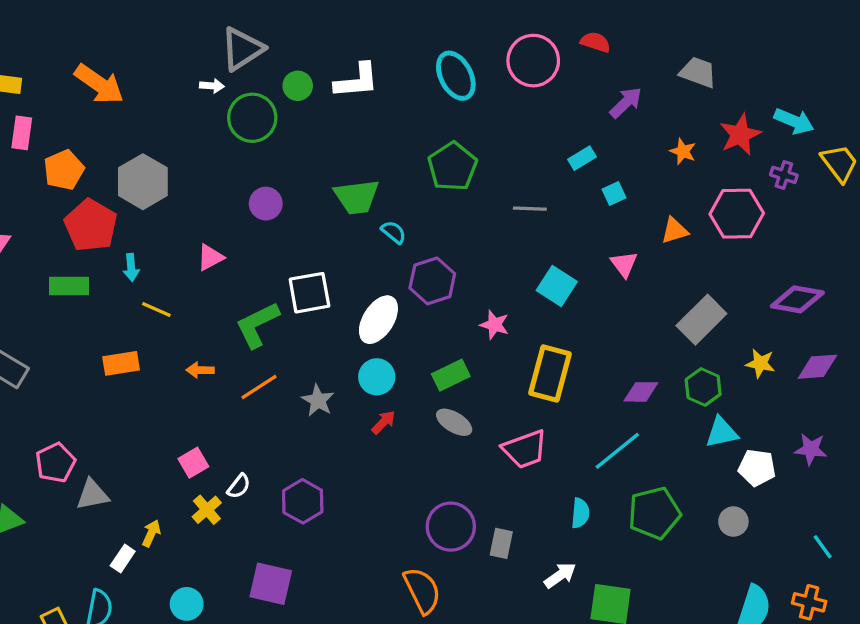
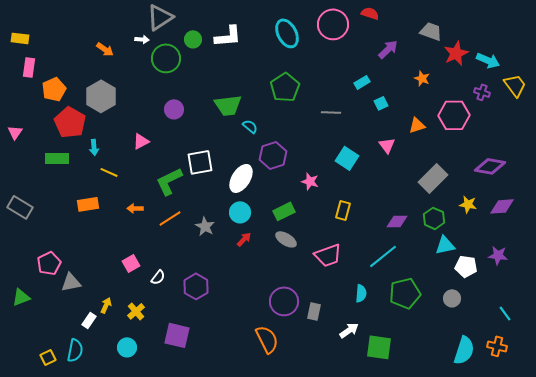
orange arrow: (99, 84) -> (105, 49), moved, size x0.6
red star: (740, 135) -> (456, 53), moved
yellow rectangle: (550, 373) -> (343, 210), size x0.6
yellow cross: (207, 510) -> (136, 311), moved

